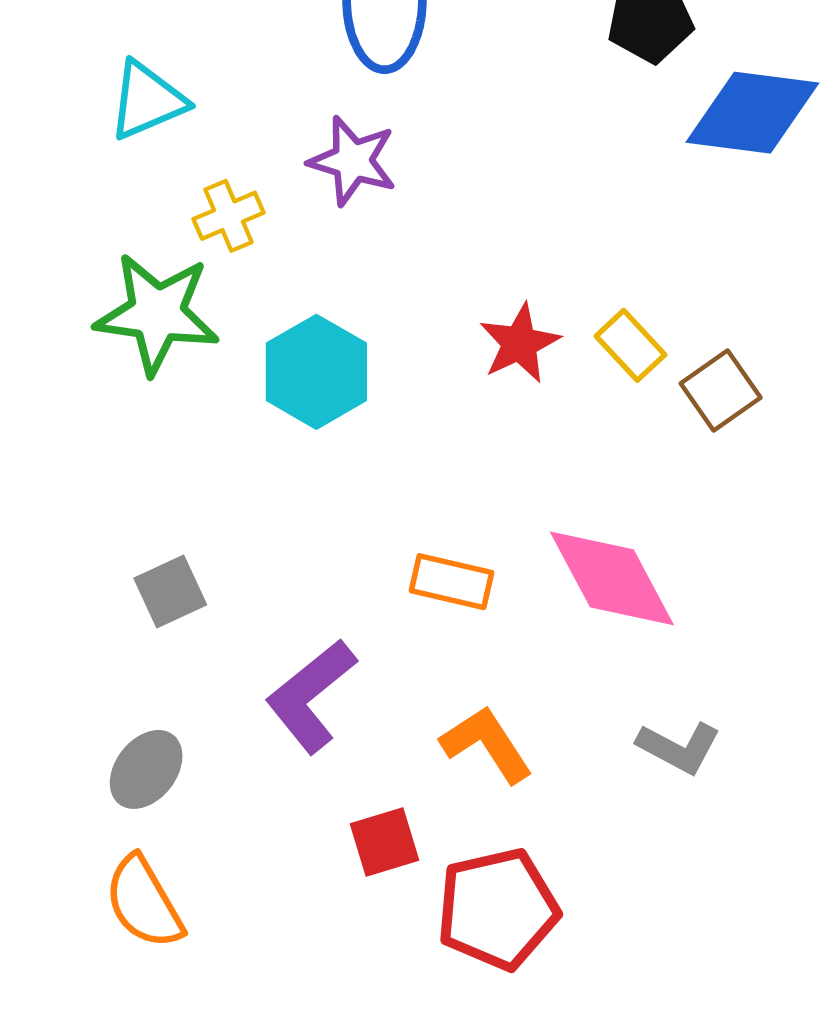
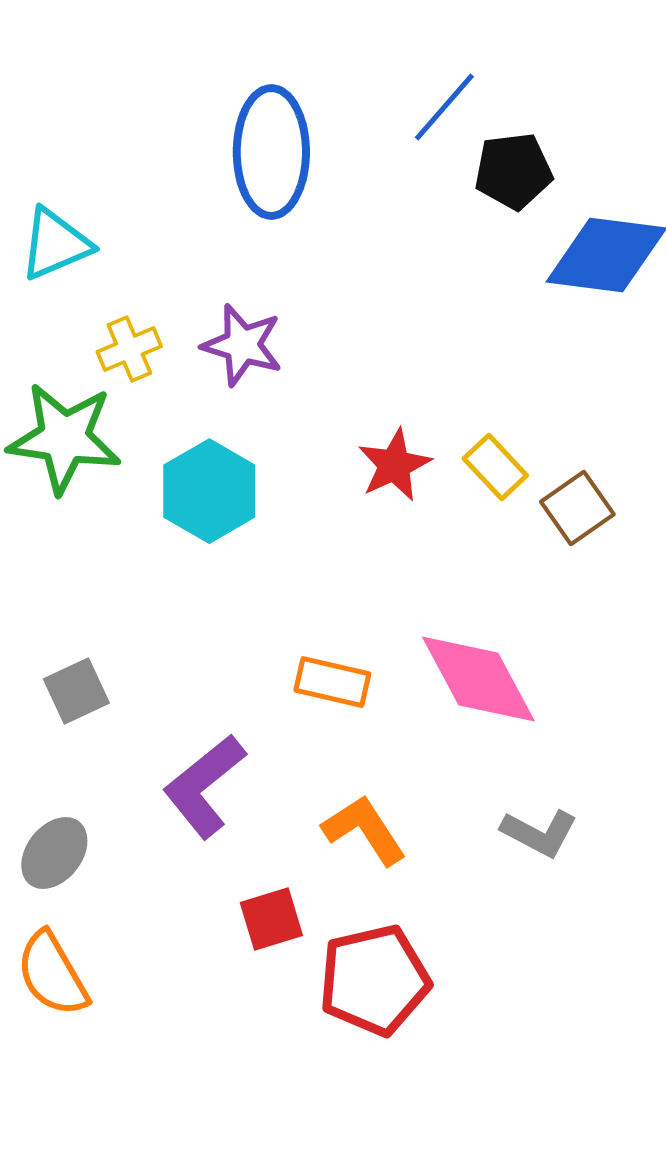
purple star: (353, 161) -> (242, 345), moved

